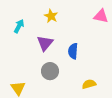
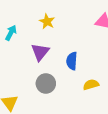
yellow semicircle: (89, 84) -> (91, 85), moved

